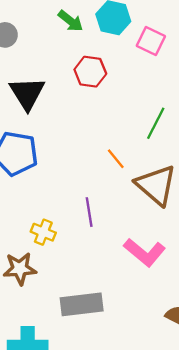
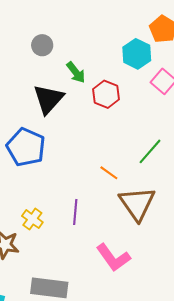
green arrow: (71, 21) -> (76, 72), moved
orange line: (116, 159) -> (109, 173), turned -30

